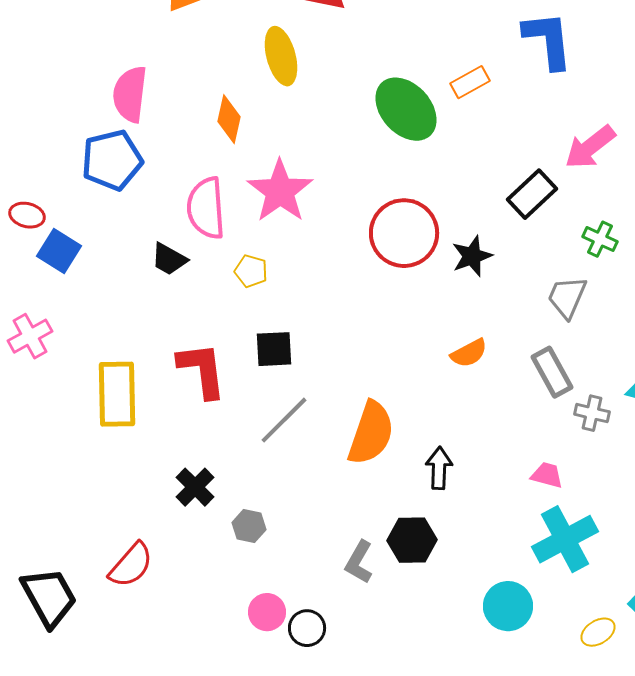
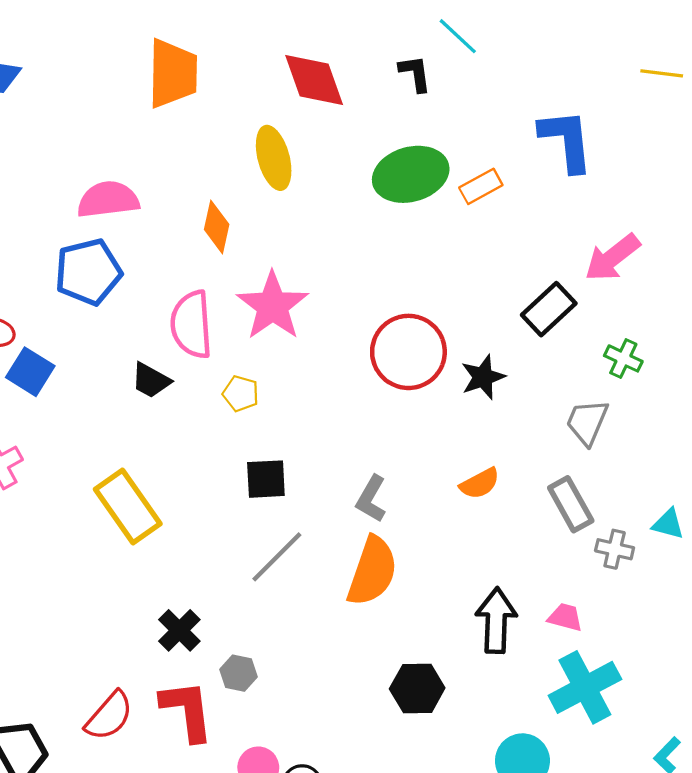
pink semicircle: (130, 94) -> (108, 200), turned 76
green ellipse: (406, 109) -> (411, 174), moved, turned -64
red L-shape: (202, 370) -> (187, 710), moved
yellow rectangle: (117, 394) -> (128, 506), moved, turned -34
black arrow: (439, 468) -> (496, 621), moved, size x1.4
gray L-shape: (359, 562) -> (371, 499), moved

